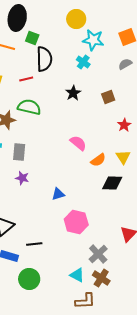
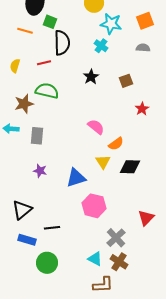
gray semicircle: (125, 64) -> (143, 48), turned 32
yellow triangle: (123, 157) -> (103, 162), moved
purple star: (22, 178) -> (40, 171), moved
blue triangle: (58, 194) -> (76, 178), size x1.5

